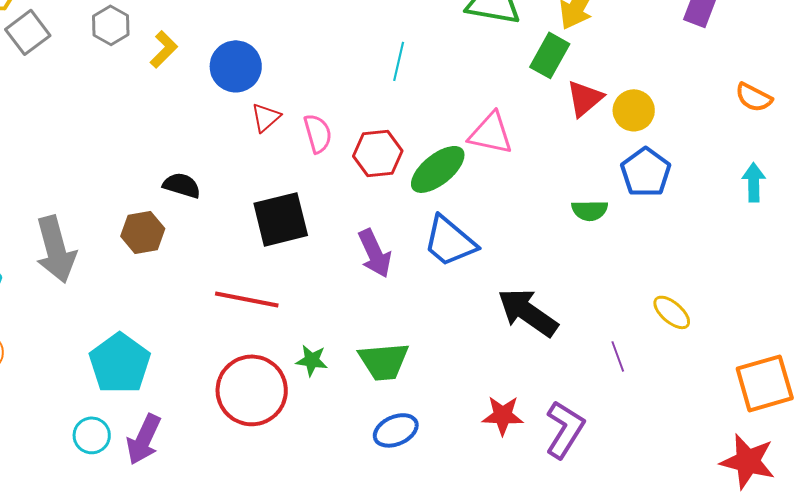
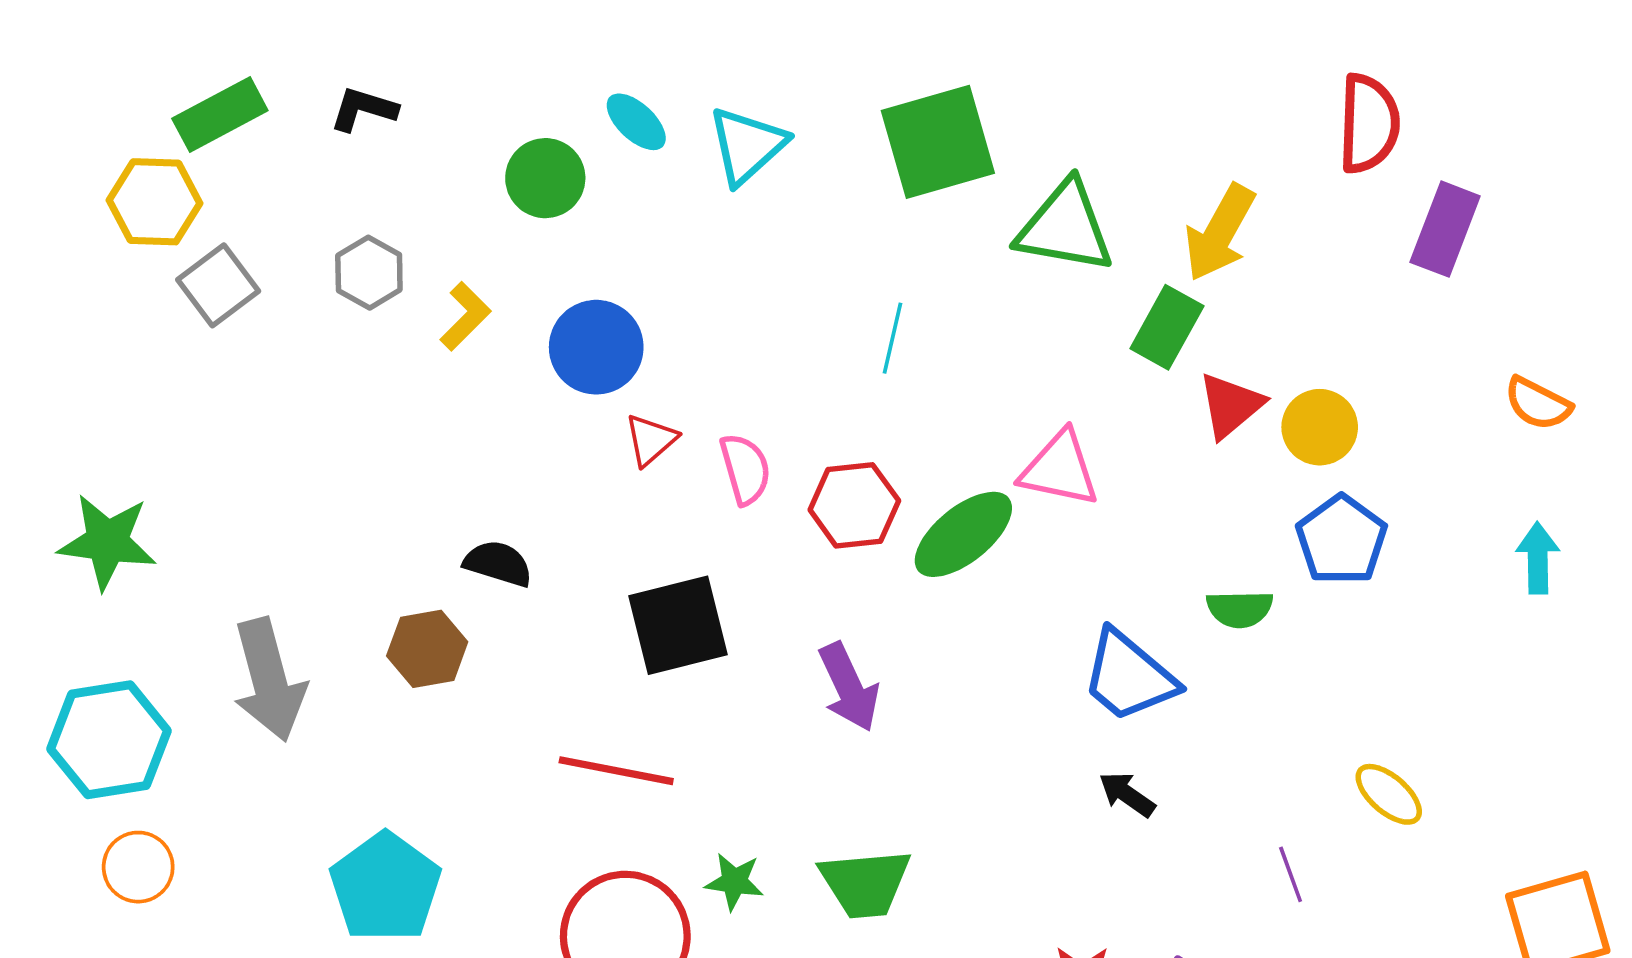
blue trapezoid: (450, 241) -> (1129, 676), moved
black arrow: (528, 312) -> (1127, 794), size x0.5

